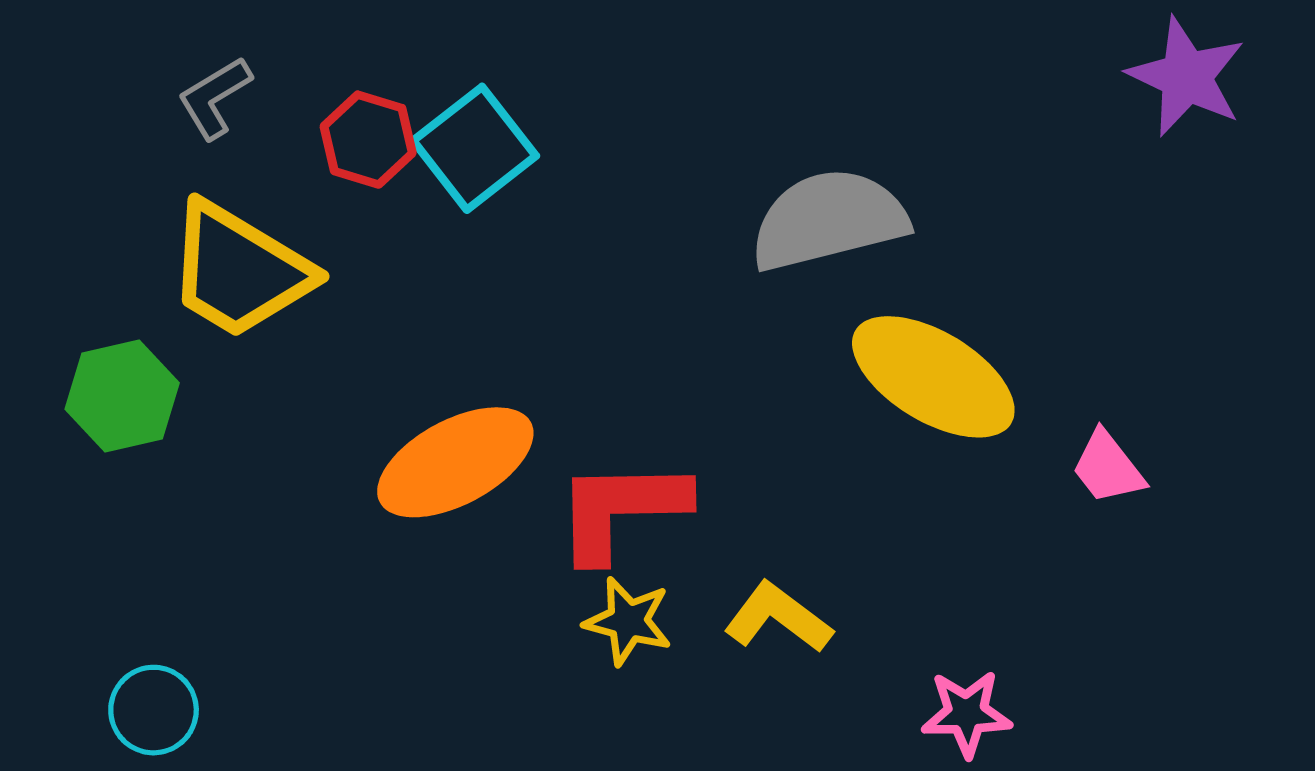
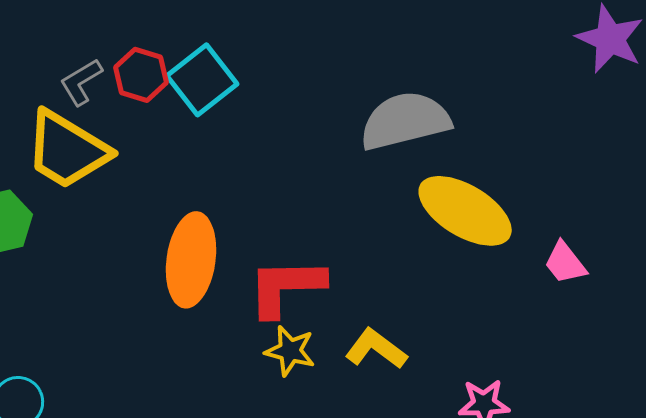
gray L-shape: (215, 98) -> (81, 82), moved
orange ellipse: (455, 462) -> (191, 260), turned -54

